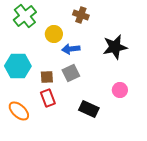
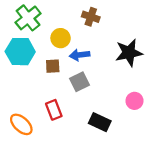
cyan hexagon: (18, 66) -> (20, 52), moved
brown square: (47, 77) -> (53, 66), moved

